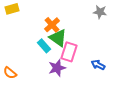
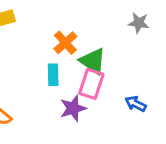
green triangle: (58, 38) -> (93, 61), moved
cyan rectangle: (44, 46) -> (53, 75), turned 40

